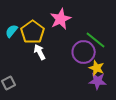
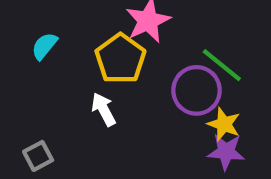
yellow pentagon: (33, 32) -> (120, 59), moved
white arrow: (40, 52) -> (104, 109), moved

